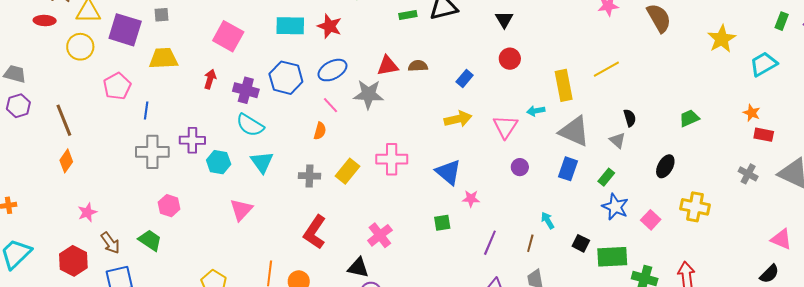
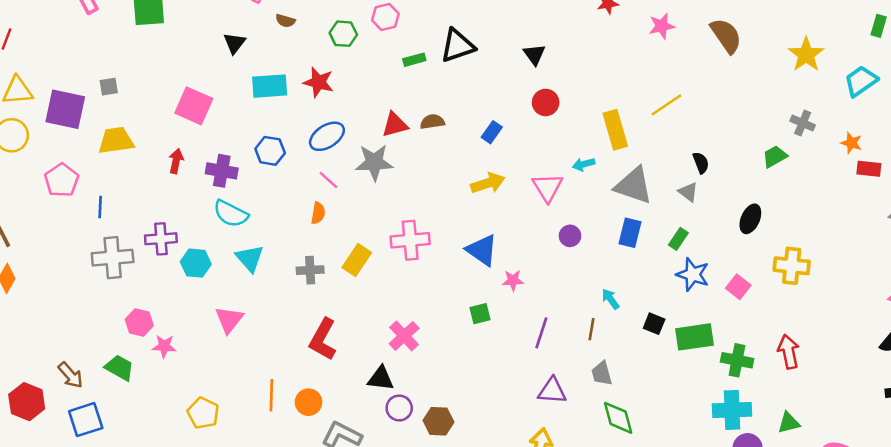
blue hexagon: (286, 78) -> (270, 151), size x0.7
gray cross: (748, 174) -> (803, 123), moved
pink star: (87, 212) -> (164, 346), moved, turned 30

